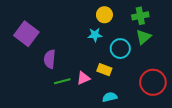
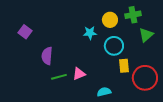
yellow circle: (104, 15) -> (110, 20), moved
purple square: (26, 34) -> (25, 32), size x0.6
green triangle: (143, 37) -> (146, 35), moved
yellow rectangle: (104, 70) -> (124, 66), moved, turned 64

